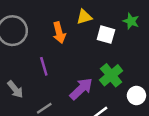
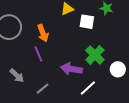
orange arrow: (59, 33) -> (43, 33), moved
purple arrow: (81, 89) -> (71, 69), turned -120

